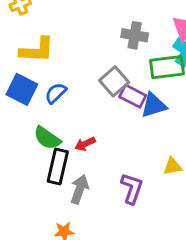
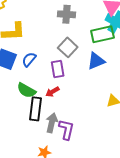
gray cross: (135, 35) -> (66, 14), moved
purple rectangle: (133, 96) -> (58, 69), moved, turned 60
purple L-shape: (132, 188) -> (66, 130), moved

